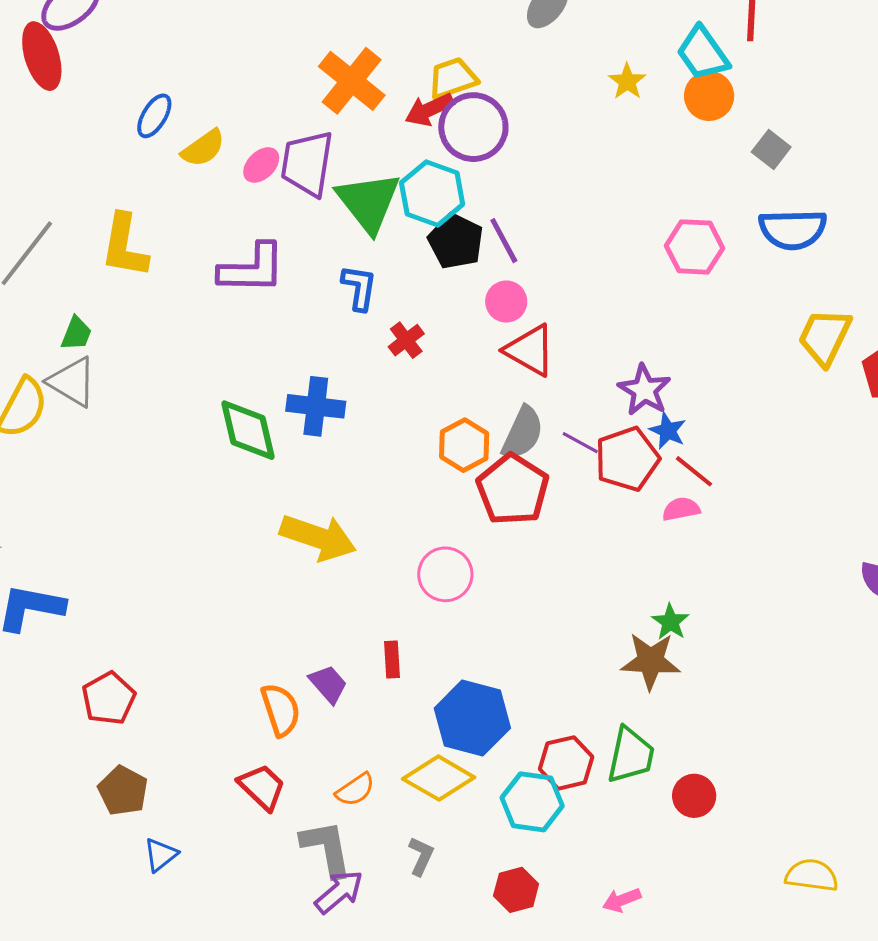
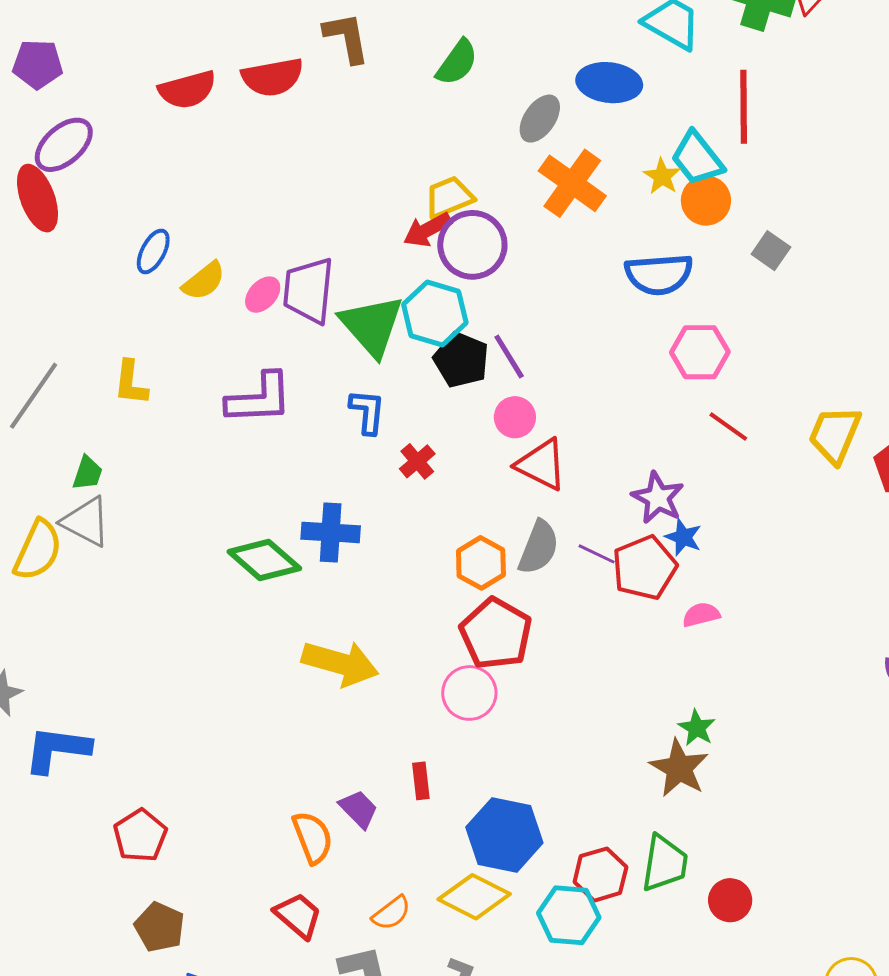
orange cross: (352, 81) -> (572, 183), moved
yellow star: (627, 81) -> (662, 176), moved
blue semicircle: (793, 229) -> (659, 274), moved
yellow L-shape: (125, 246) -> (131, 383), size x0.7
green diamond: (248, 430) -> (264, 560), turned -32
red line: (694, 471) -> (728, 426), moved
red pentagon: (513, 489) -> (496, 634), moved
brown star: (651, 661) -> (679, 768), turned 30

